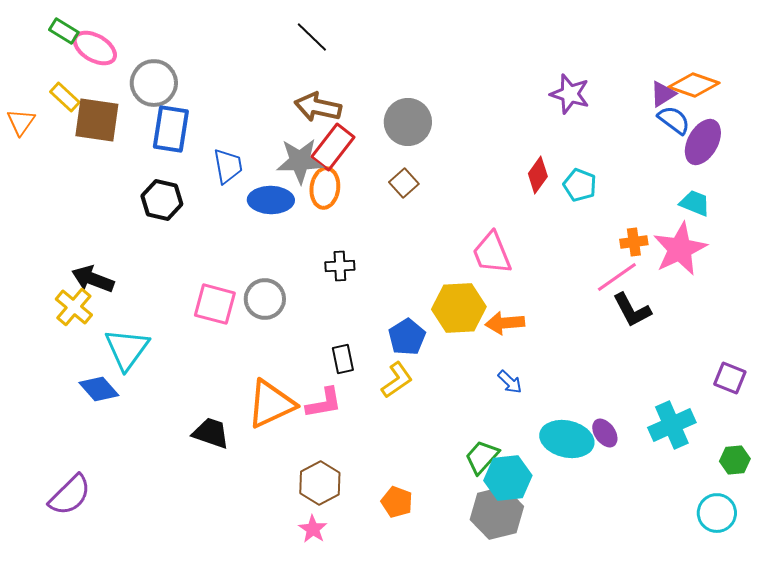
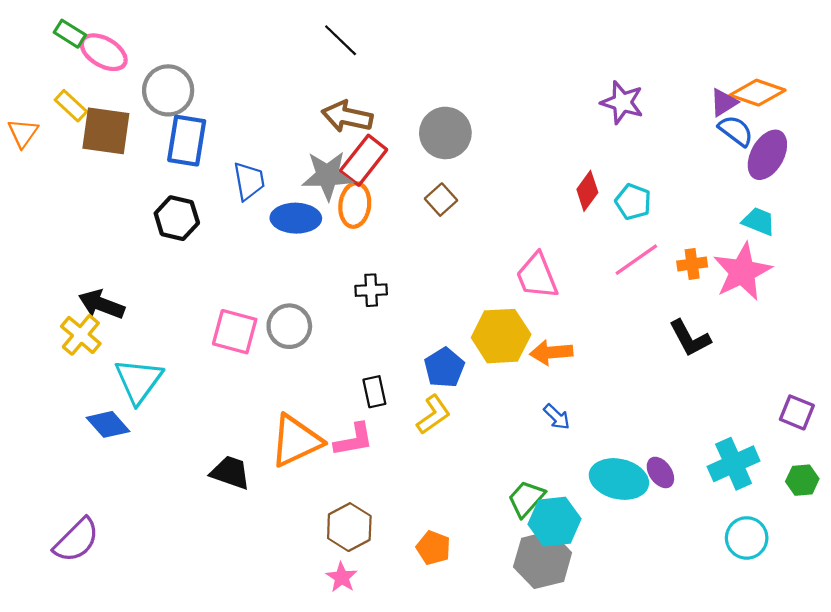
pink line: (617, 277) -> (636, 260), moved
green hexagon: (735, 460) -> (802, 480), moved
cyan circle: (717, 513) -> (747, 538), moved

